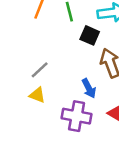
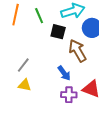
purple cross: (77, 116) -> (69, 95), moved, size x0.7

